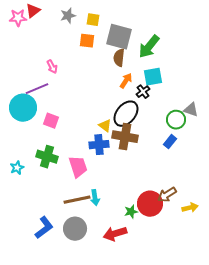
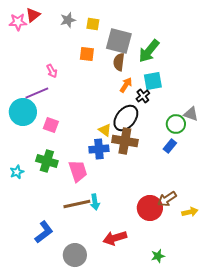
orange square: (87, 41) -> (87, 54), moved
green star: (131, 212) -> (158, 256), moved
gray circle: (75, 229) -> (75, 255), moved

